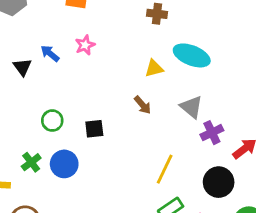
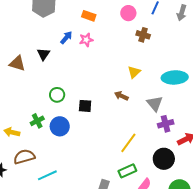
pink star: (85, 45) -> (86, 40), moved
blue arrow: (50, 53) -> (66, 38), moved, turned 80
cyan ellipse: (192, 55) -> (175, 77), moved, turned -35
yellow triangle: (154, 68) -> (134, 72), turned -40
brown arrow: (143, 105) -> (121, 96), turned 144

